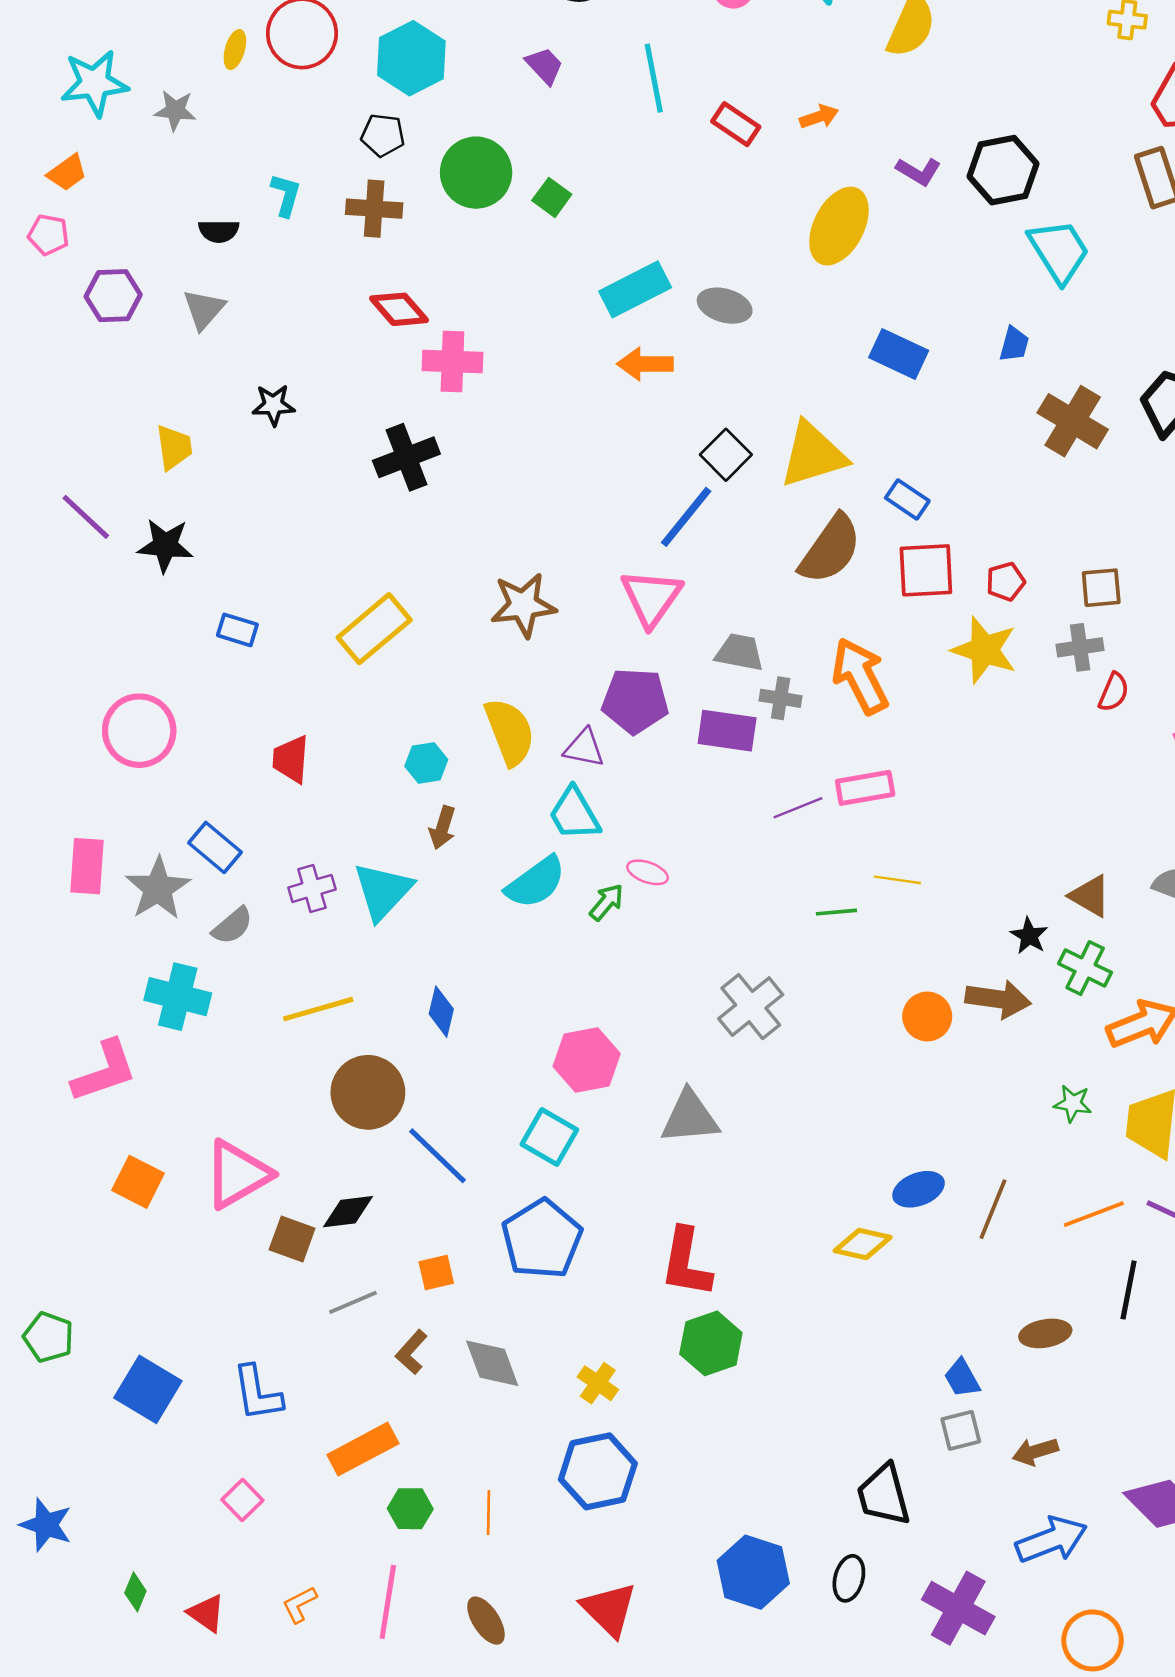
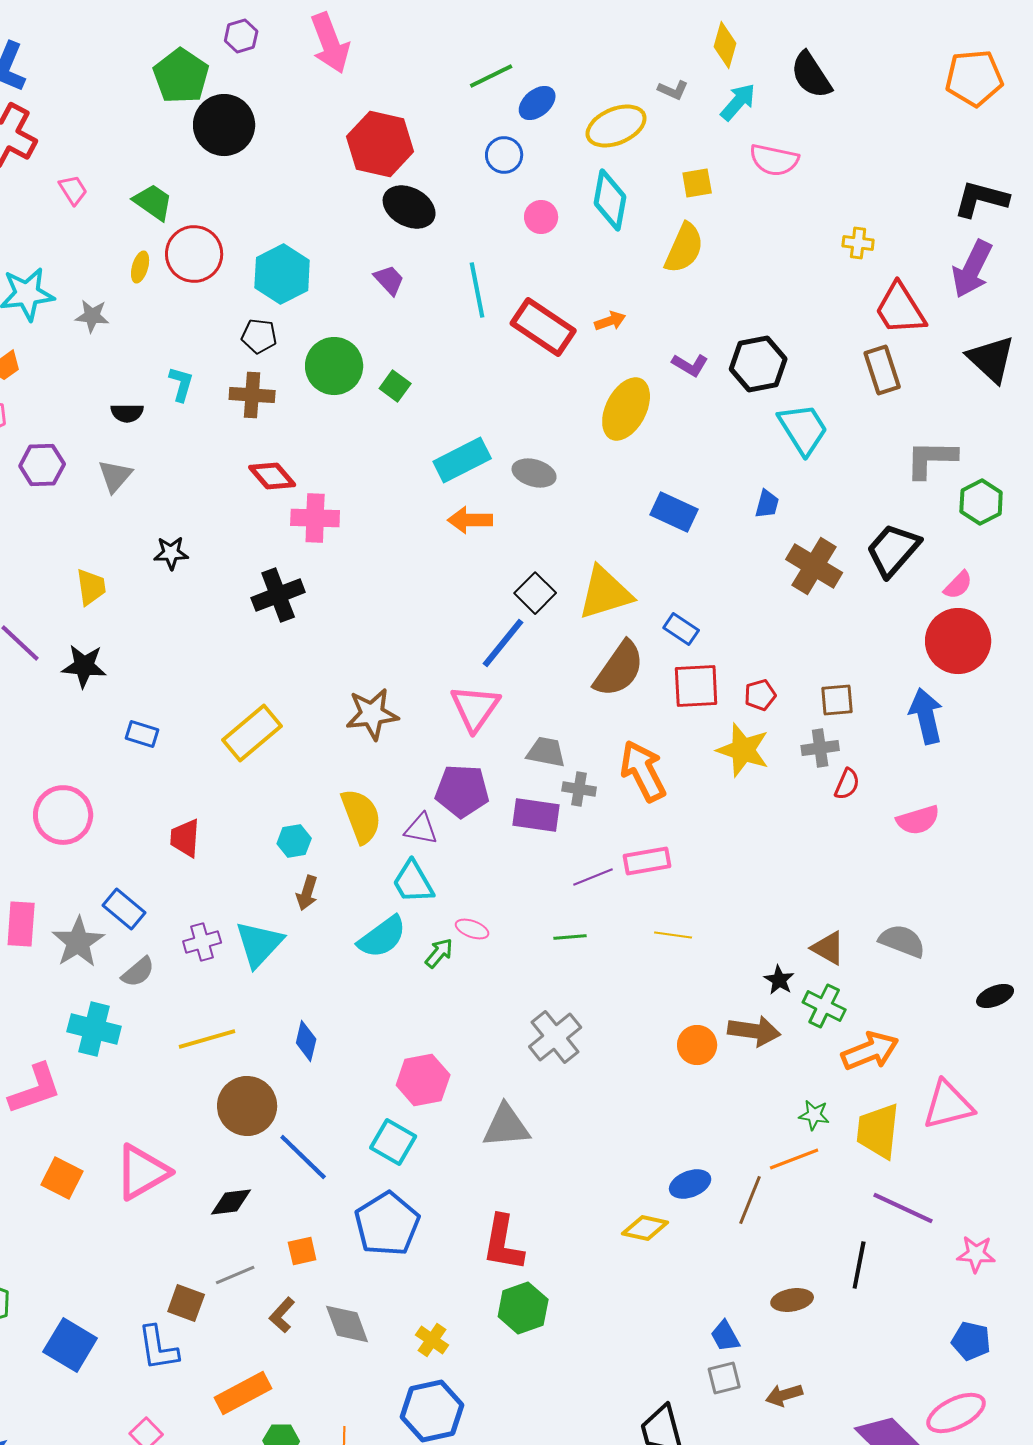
red rectangle: (736, 124) -> (543, 327), size x1.6
green line: (836, 912) -> (570, 937), moved
orange line: (1094, 1214) -> (794, 1159), moved
brown square: (292, 1239) -> (186, 1303), moved

